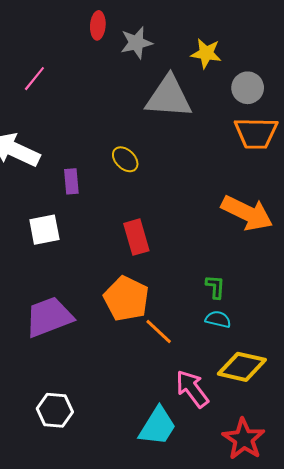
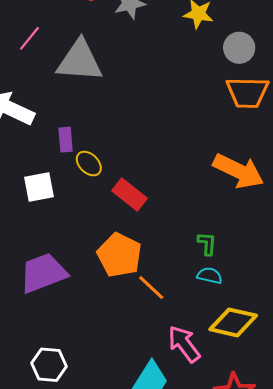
gray triangle: (169, 97) -> (80, 61), moved
yellow ellipse: (125, 159) -> (89, 164), moved
red rectangle: (136, 237) -> (129, 195), turned -36

